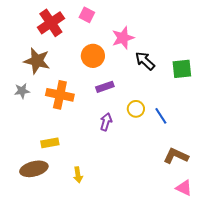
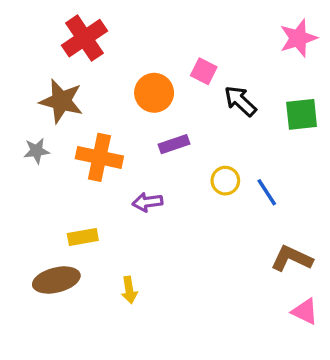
pink square: (87, 15) -> (204, 71), moved
pink star: (123, 38) -> (298, 38), moved
purple arrow: (106, 122) -> (147, 202), moved, turned -114

